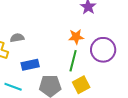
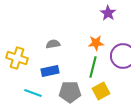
gray semicircle: (17, 38) -> (53, 44), moved

